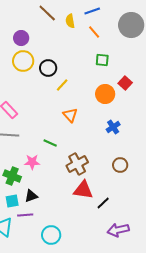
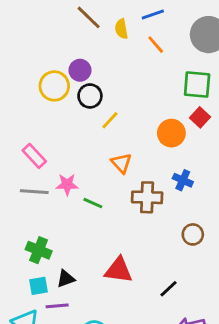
purple circle: (21, 38) -> (80, 70), moved
green square: (102, 60) -> (197, 85), moved, size x1.5
blue cross: (113, 127) -> (183, 180), turned -32
pink star: (32, 162) -> (67, 184), moved
brown cross: (77, 164) -> (147, 197), moved, turned 30
red triangle: (83, 190) -> (119, 270), moved

